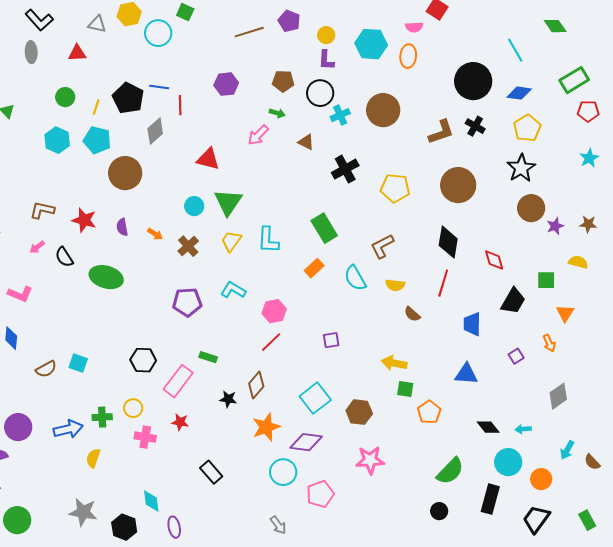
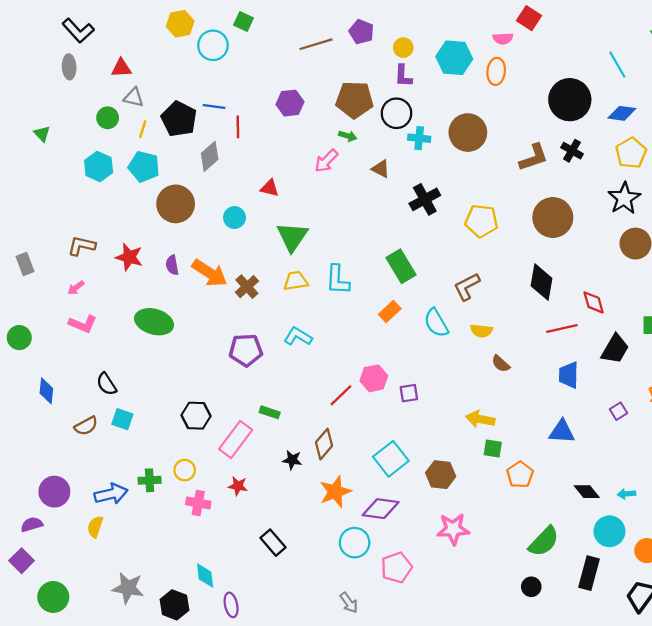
gray triangle: (97, 24) -> (134, 97), moved
brown pentagon: (283, 81) -> (355, 100), size x1.5
cyan cross: (340, 115) -> (419, 138), turned 30
red triangle: (208, 159) -> (270, 188), size x0.7
cyan circle: (194, 206) -> (234, 217), moved
orange arrow: (155, 234) -> (210, 273), size x2.0
yellow trapezoid: (231, 241) -> (296, 281), turned 45
black semicircle: (64, 257) -> (106, 384), moved
red line: (443, 283) -> (562, 329), moved, turned 60
pink L-shape: (20, 294) -> (83, 324), moved
pink hexagon: (274, 311) -> (374, 378), moved
yellow semicircle: (93, 458) -> (95, 527), moved

